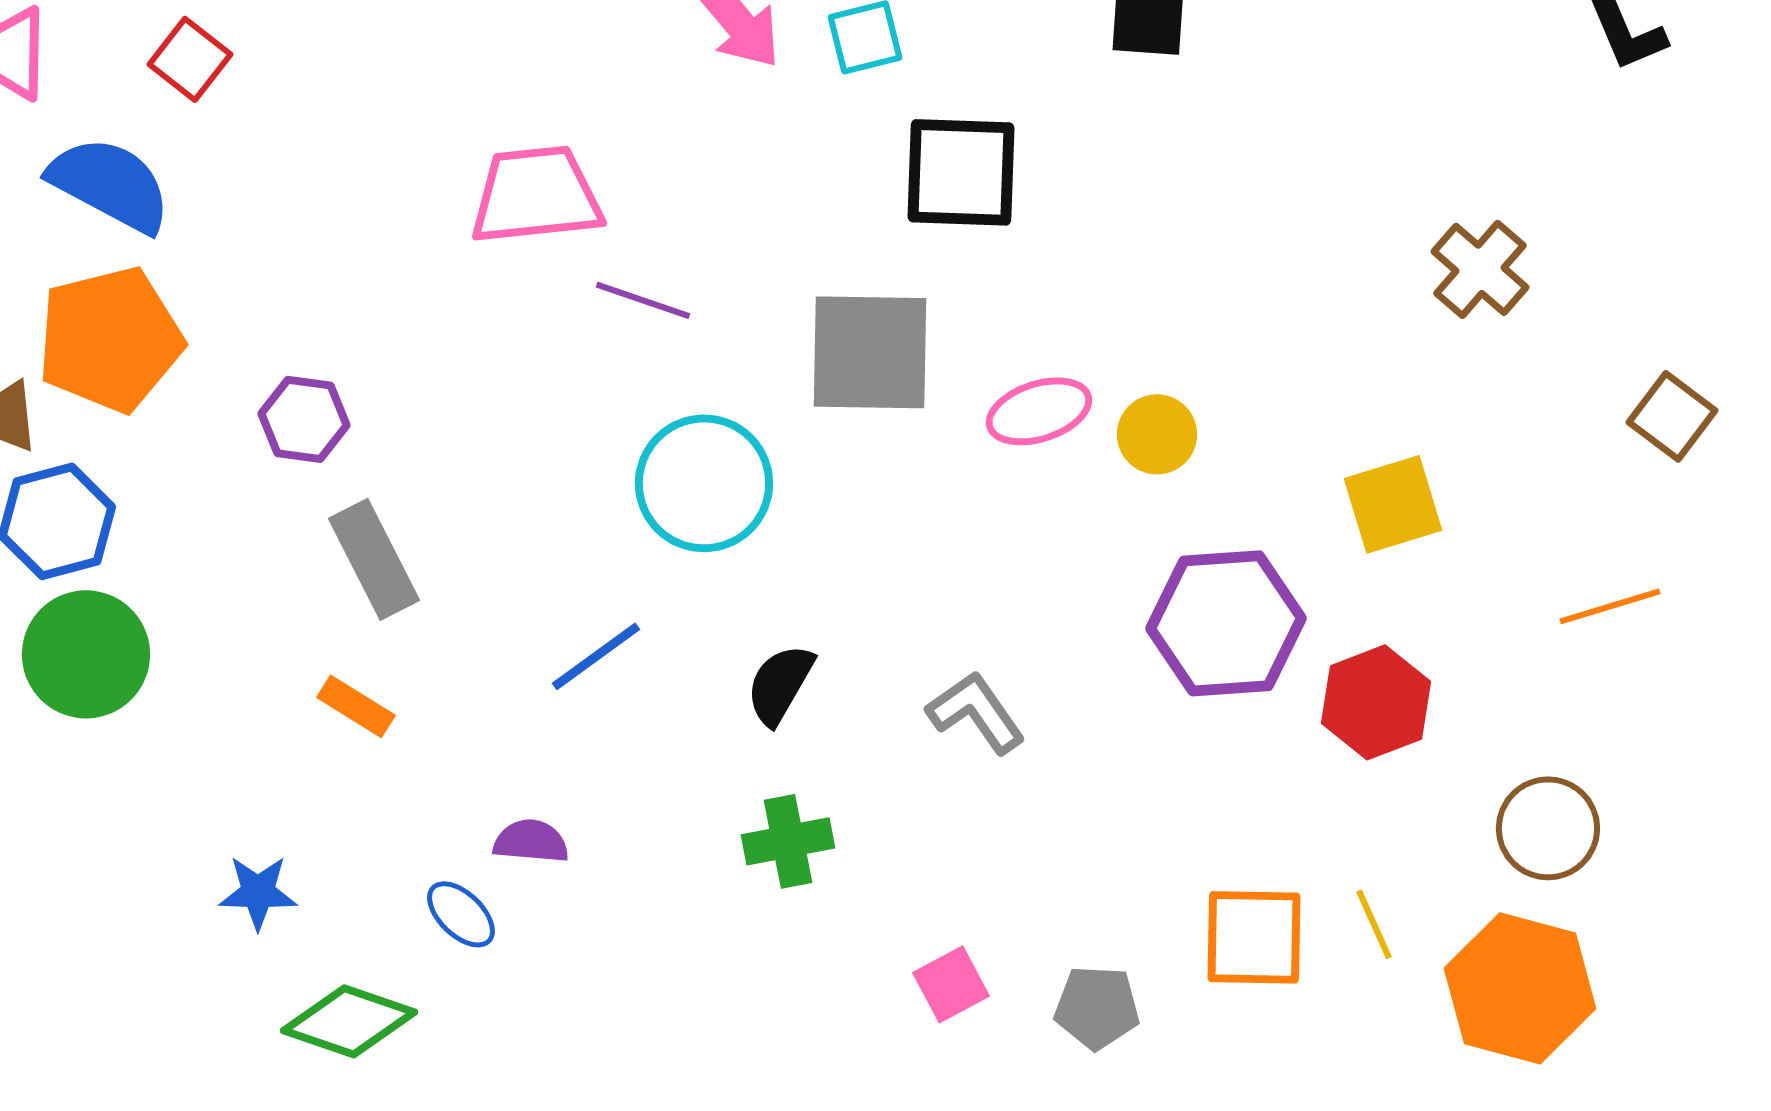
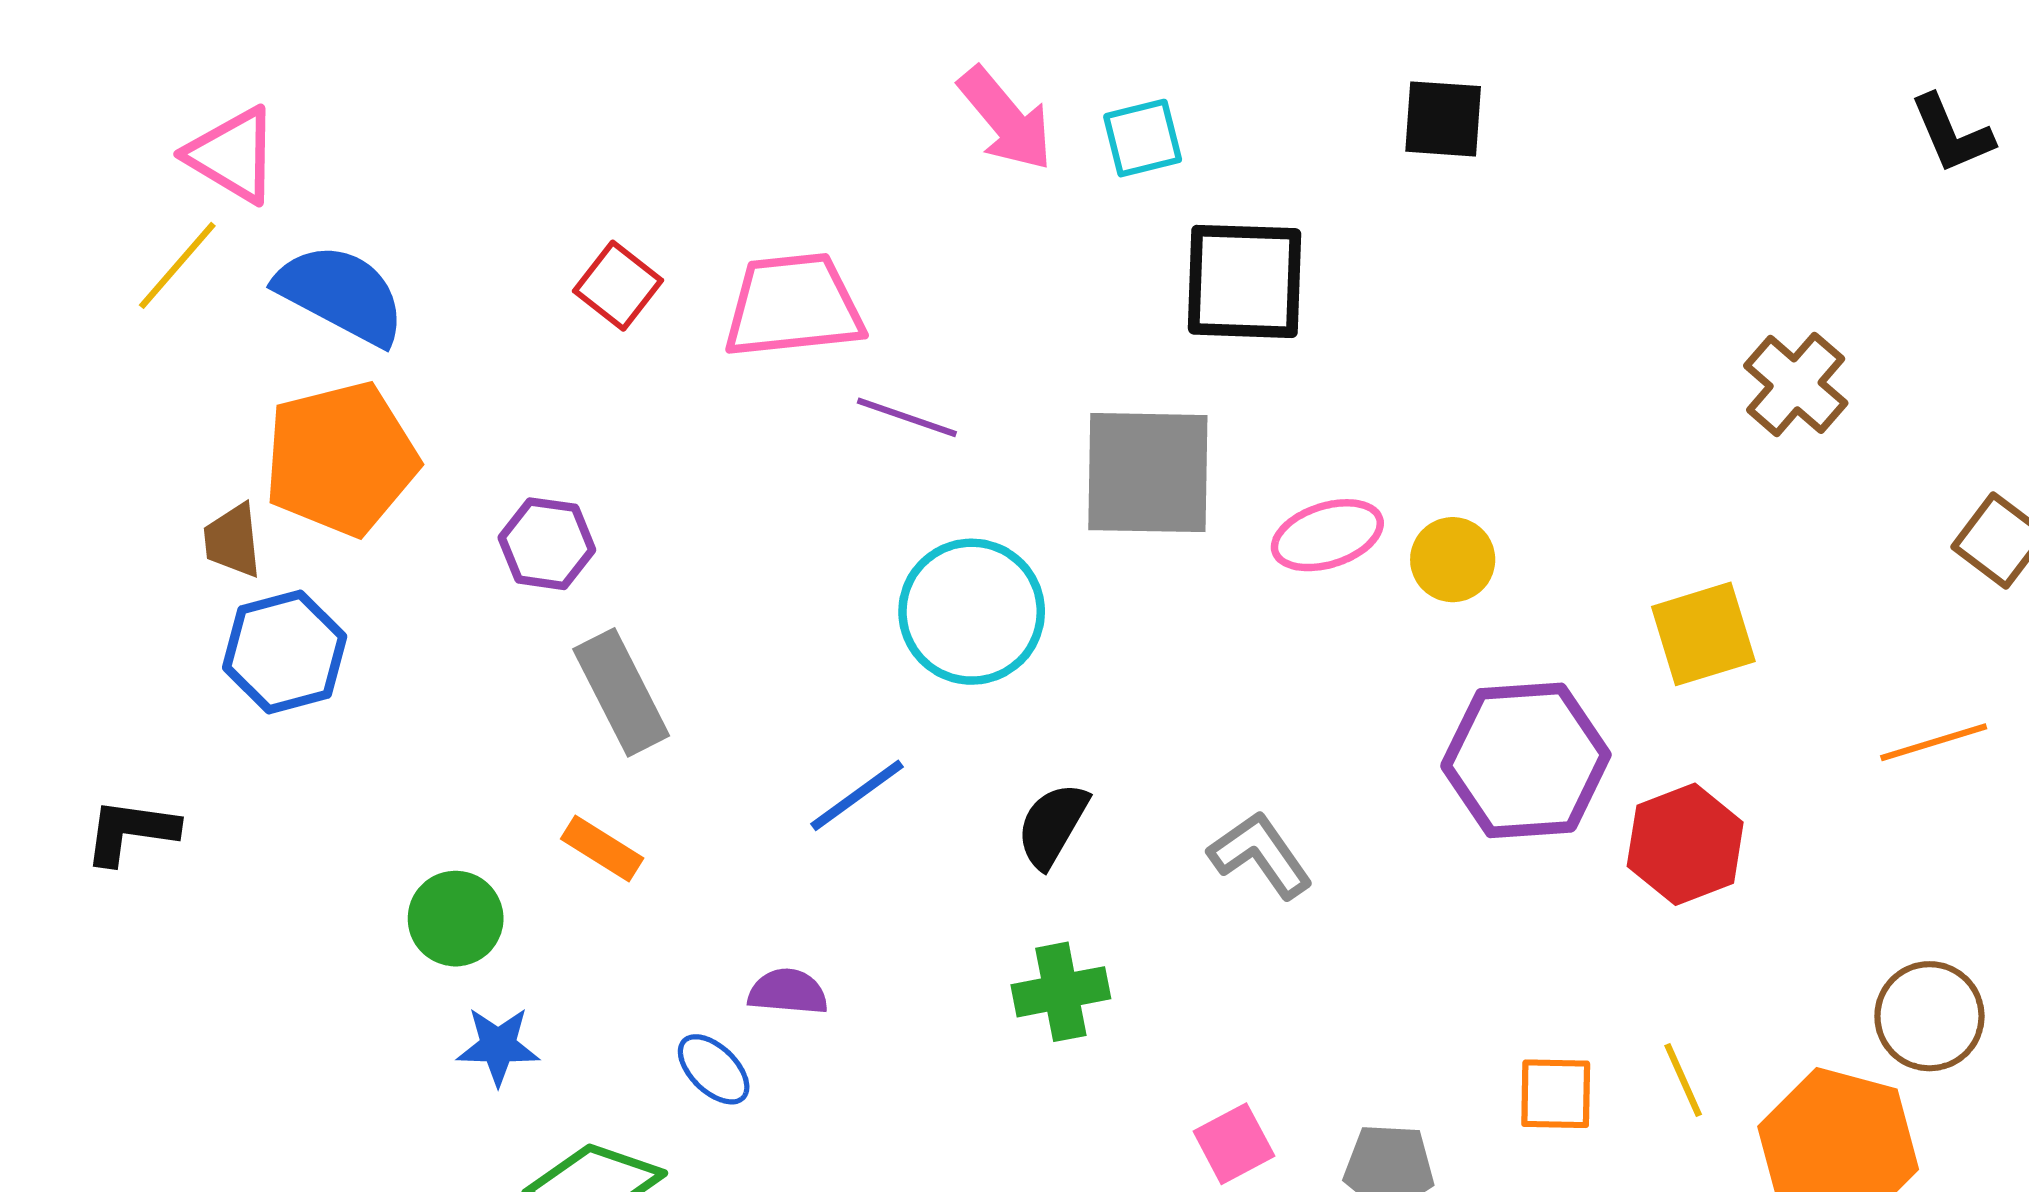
red square: (190, 59) -> (618, 286), moved
green circle: (86, 654) -> (456, 919), moved, size x0.7
brown circle: (1548, 828) -> (1929, 1016), moved
orange square: (1254, 937) -> (1556, 1094), size x0.7

